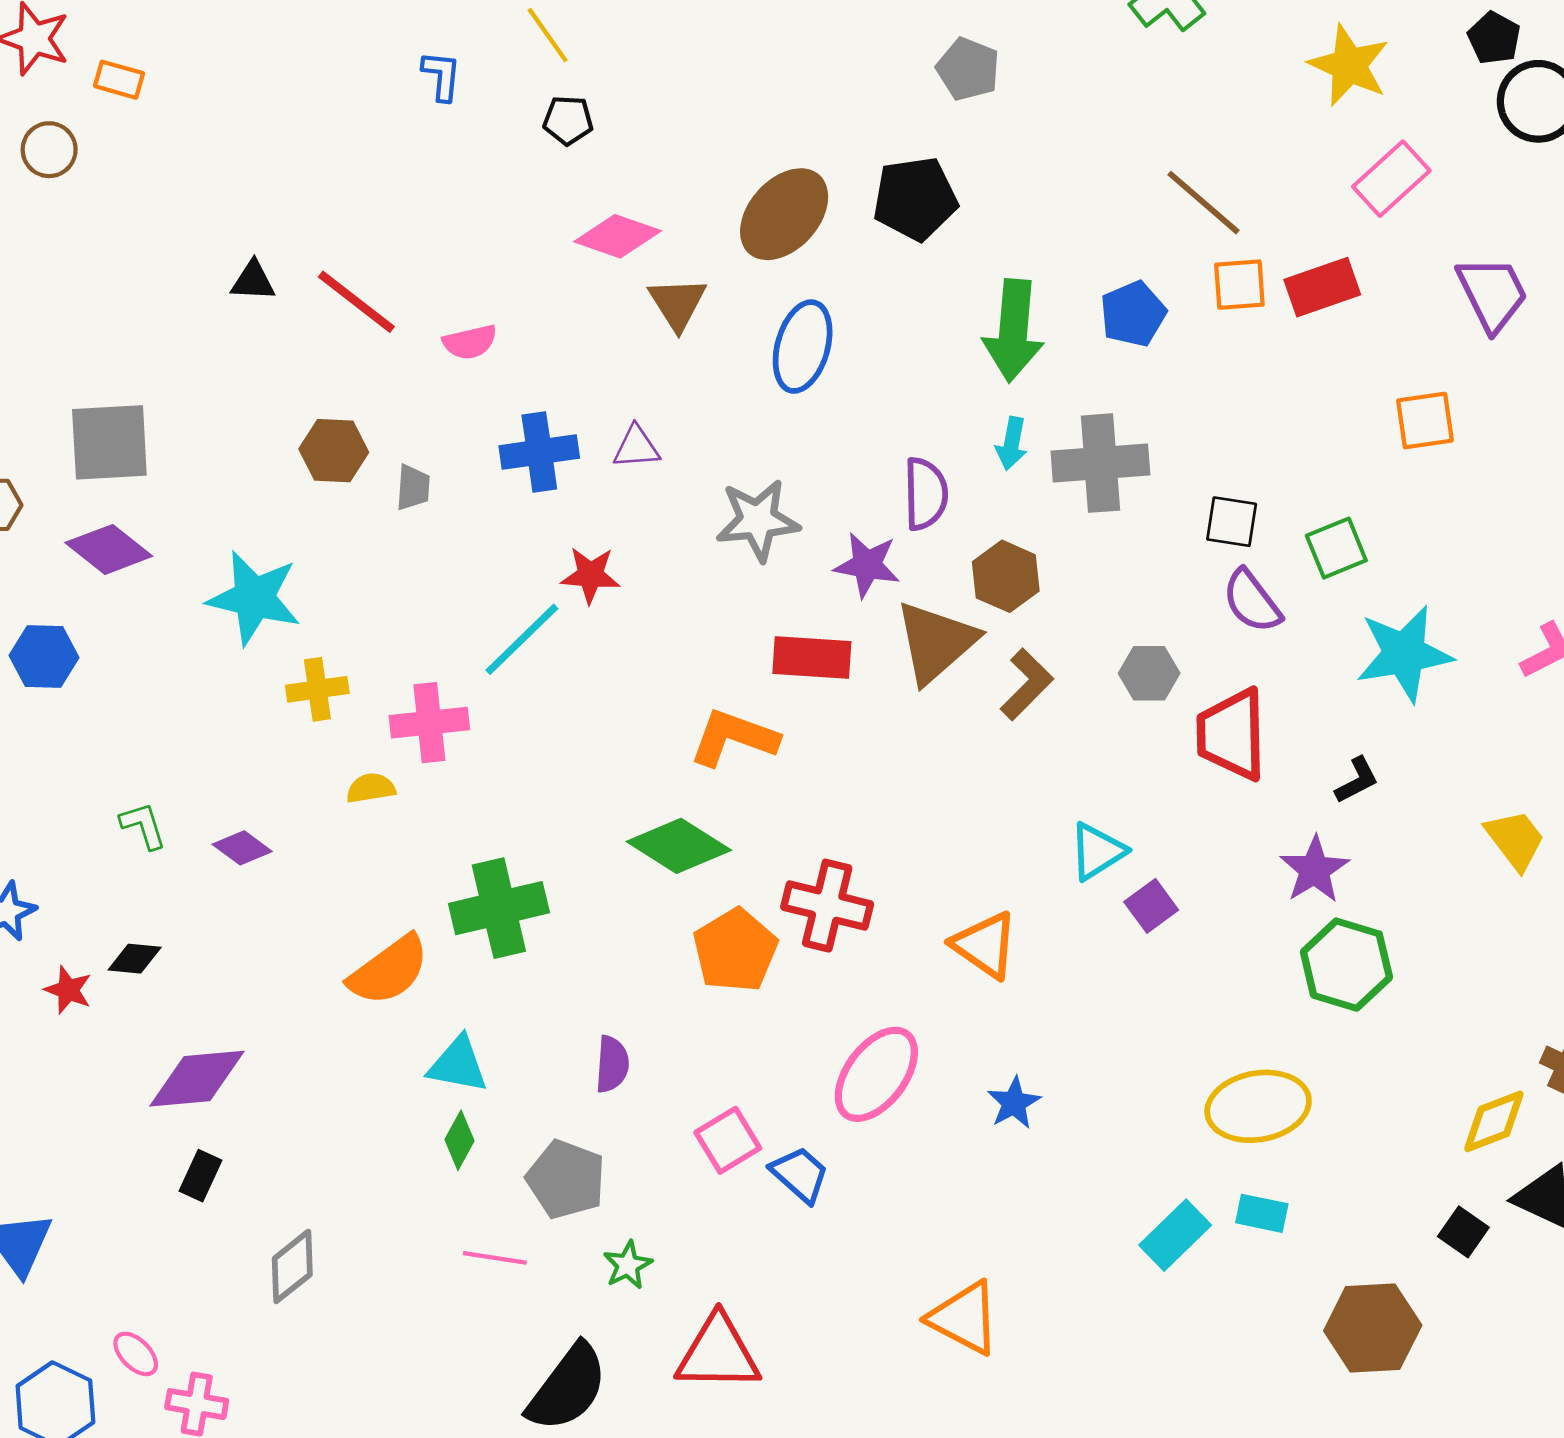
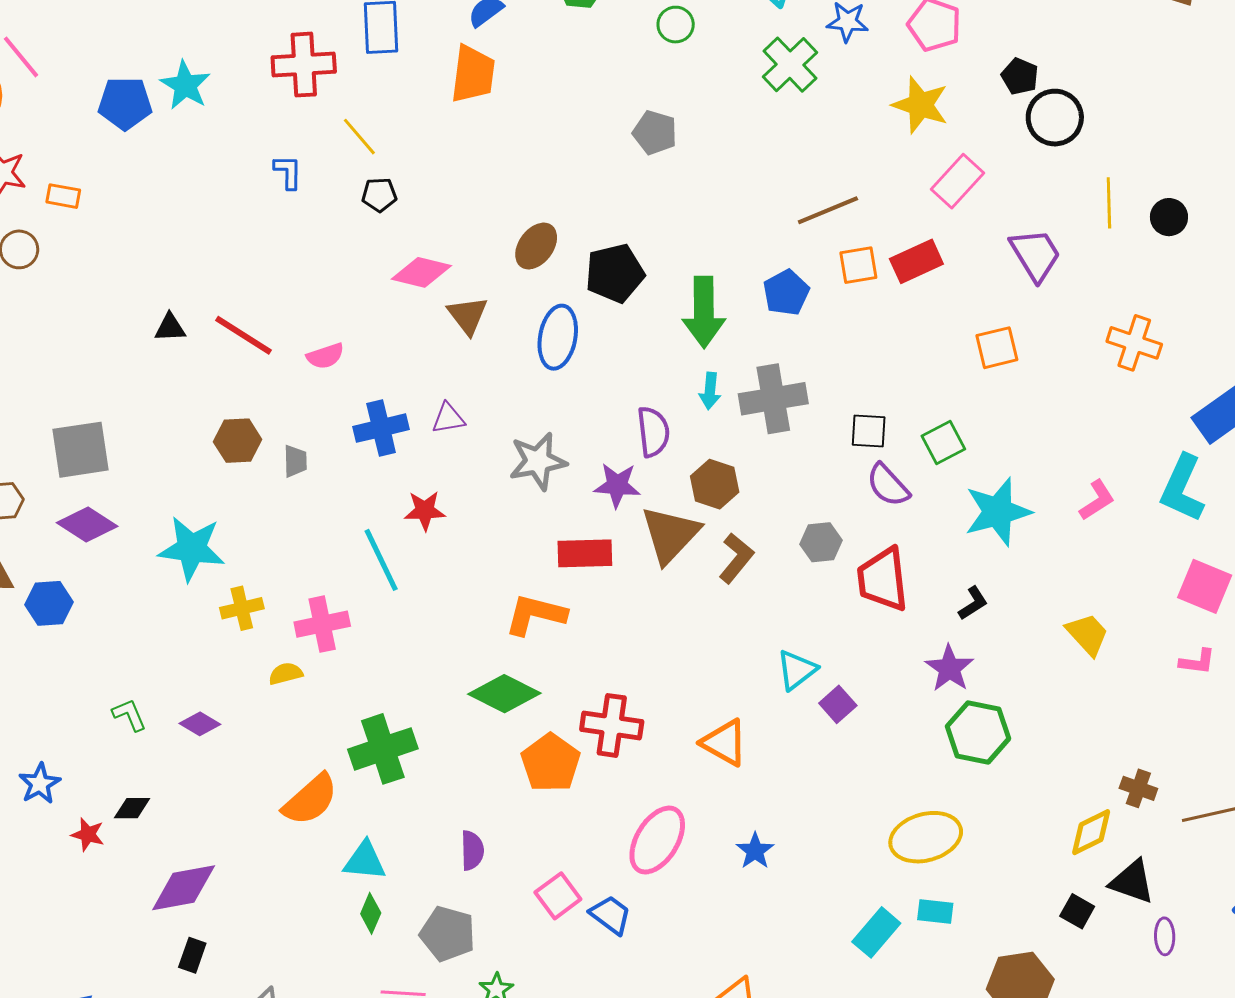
black pentagon: (915, 199) -> (615, 273), moved
brown line: (1203, 203) -> (828, 210), turned -58
brown ellipse: (784, 214) -> (536, 246), size x0.7
cyan line: (522, 639) -> (381, 560), turned -66

